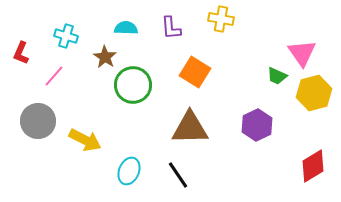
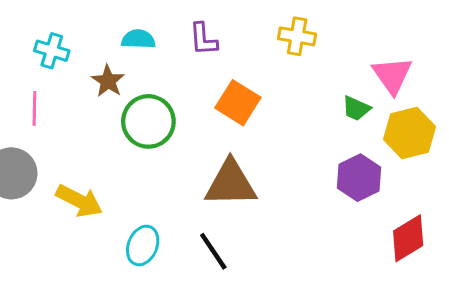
yellow cross: (221, 19) -> (297, 36), moved
pink line: (54, 76) -> (34, 108), turned -40
purple hexagon: (257, 125) -> (359, 178), moved

